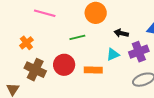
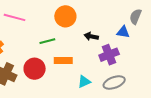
cyan triangle: (113, 54) -> (84, 82), moved
orange rectangle: (93, 70) -> (63, 61), moved

